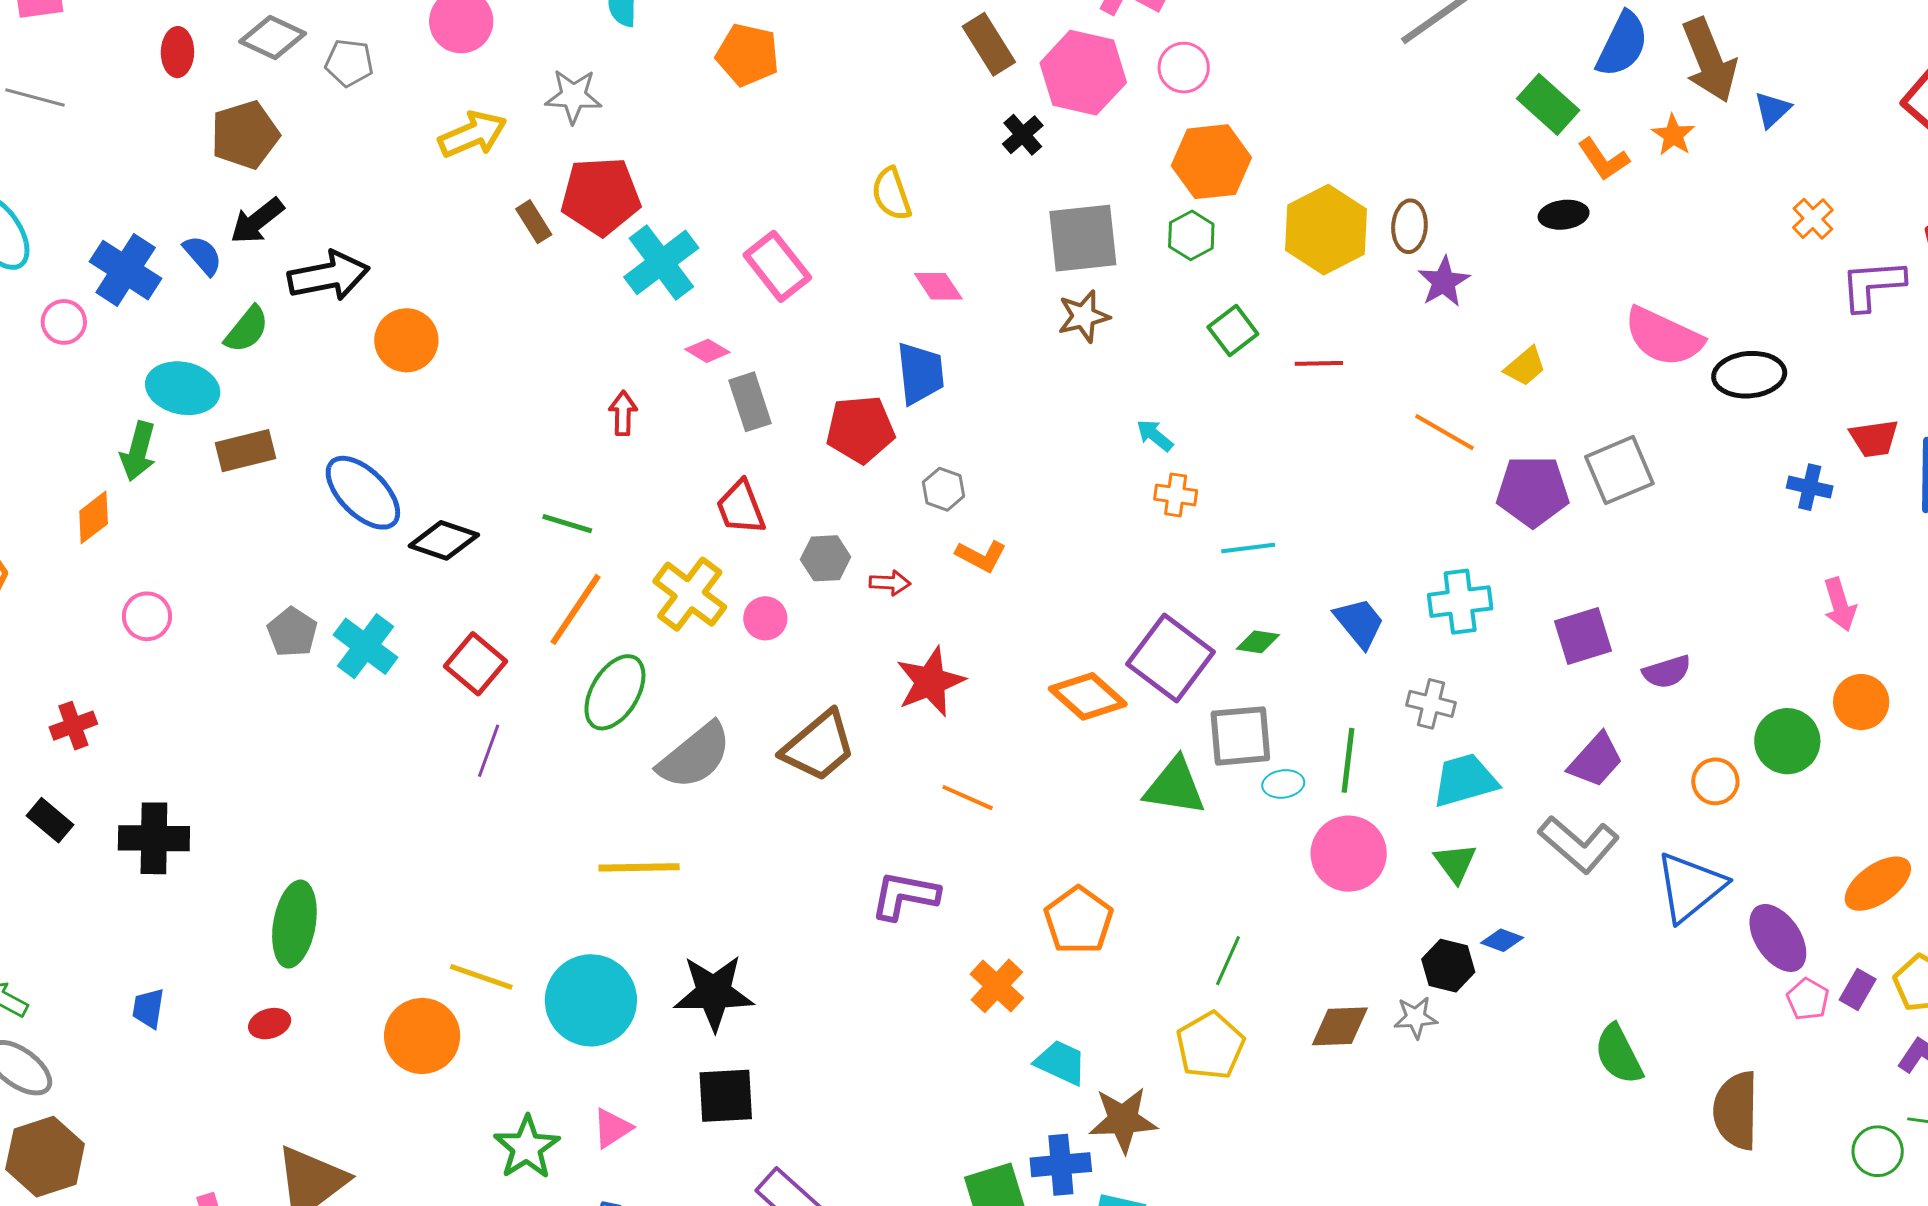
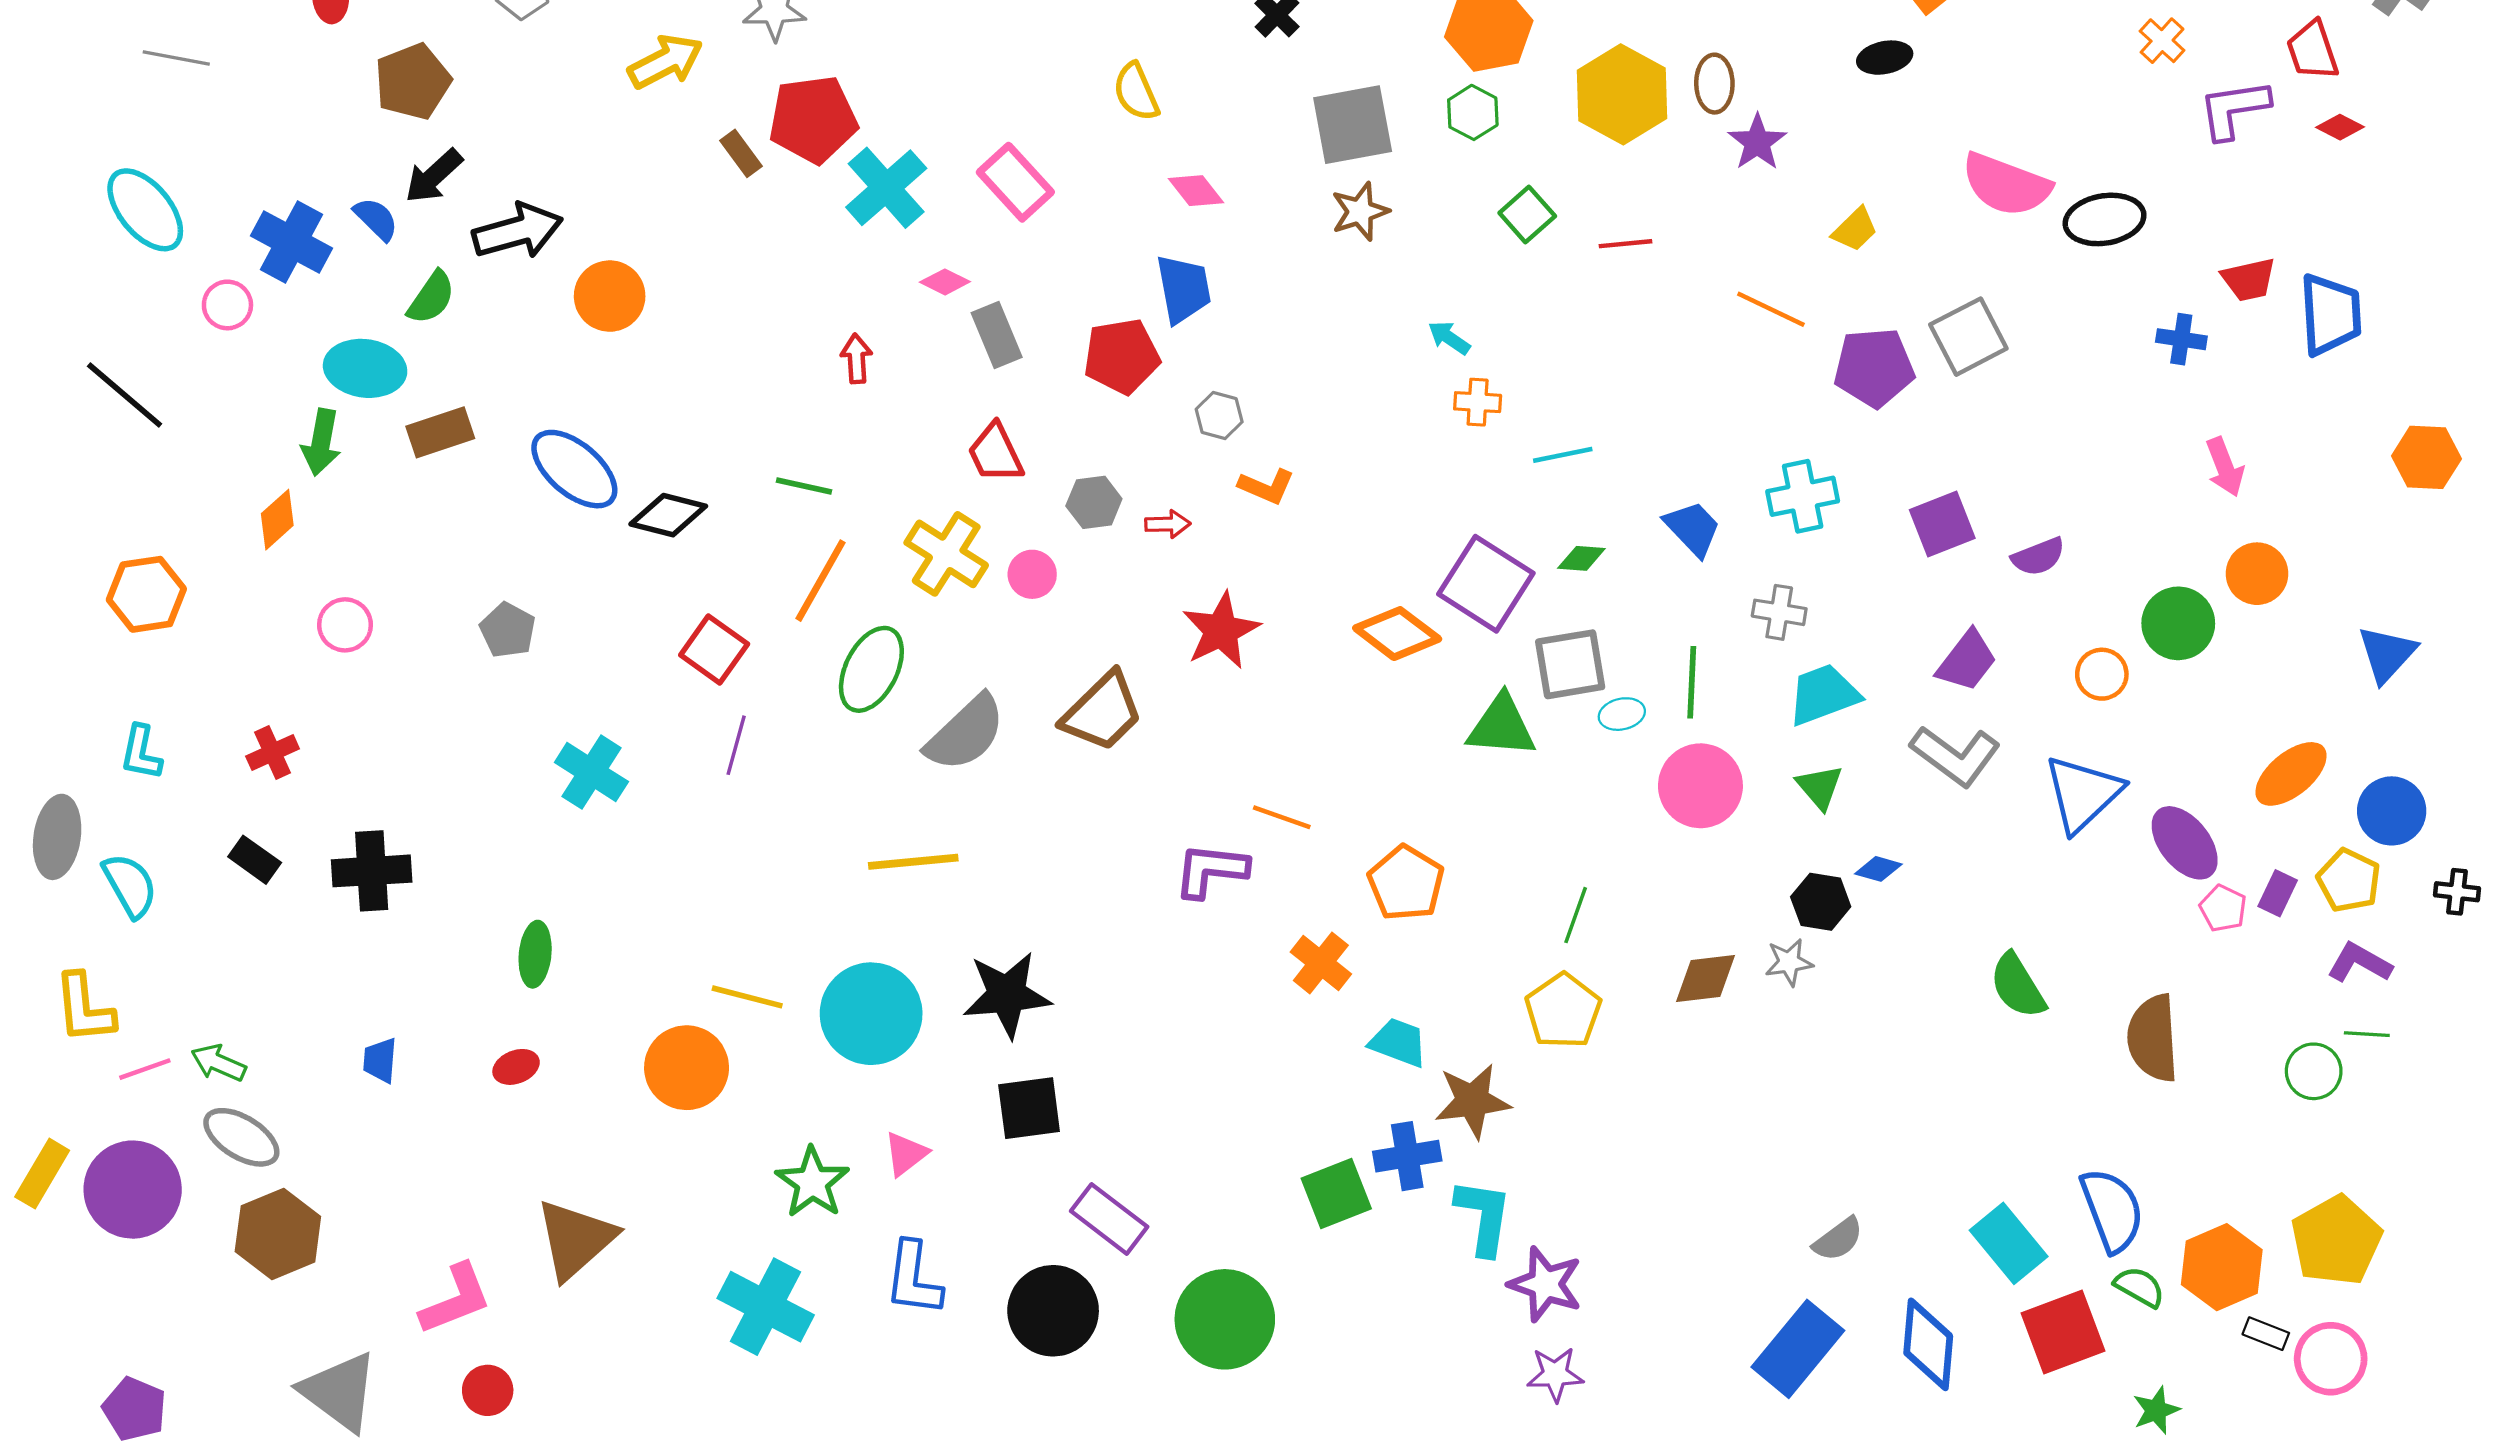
cyan cross: (365, 646) -> (591, 772), moved
orange line: (968, 798) -> (1282, 817), moved
green ellipse: (294, 924) -> (535, 954), size x0.7

